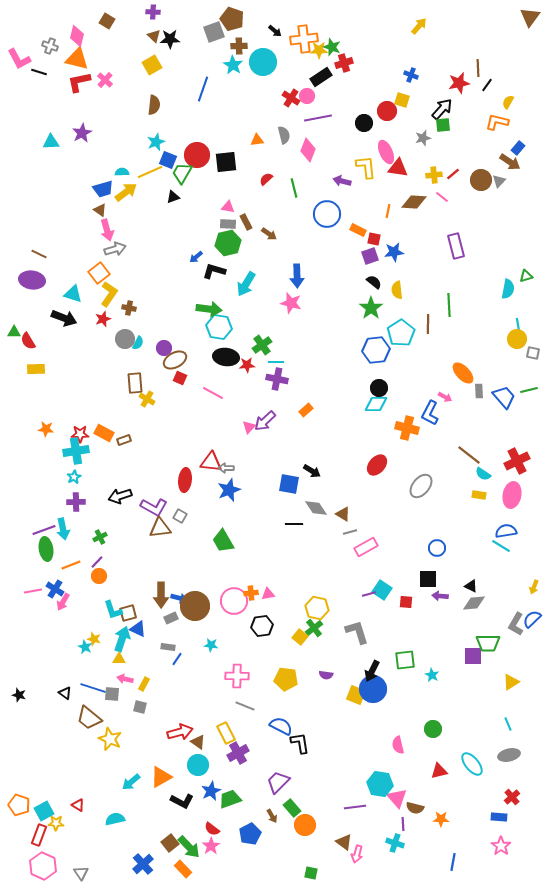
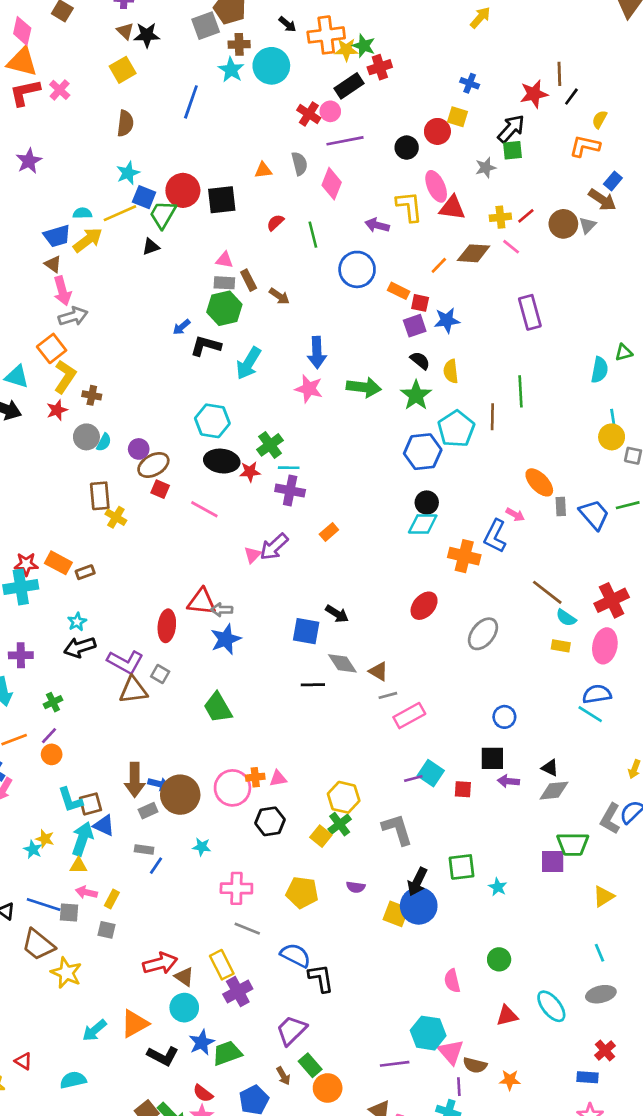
orange line: (388, 211) -> (439, 265), turned 32
green arrow: (209, 309) -> (364, 387), moved
cyan star: (74, 477) -> (77, 622), moved

